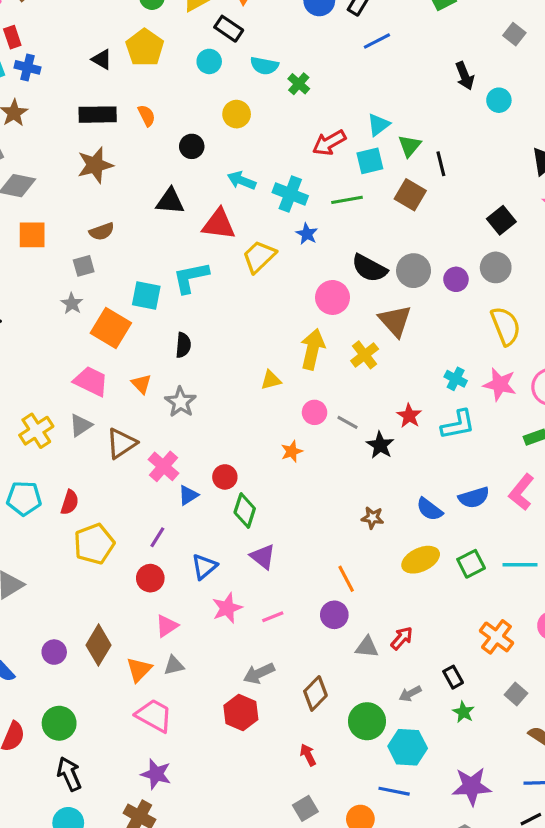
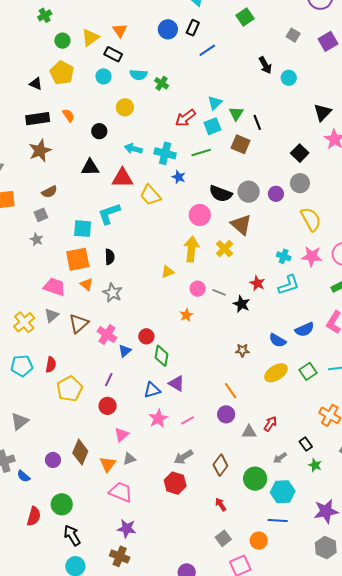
yellow trapezoid: (259, 257) -> (150, 195), turned -80
orange square: (111, 328) -> (78, 259), moved, turned -35
blue triangle: (204, 567) -> (152, 390), moved, turned 30

